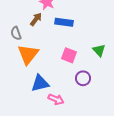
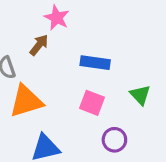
blue rectangle: (64, 22) -> (95, 63), moved
orange triangle: (28, 54) -> (26, 101), turned 35

